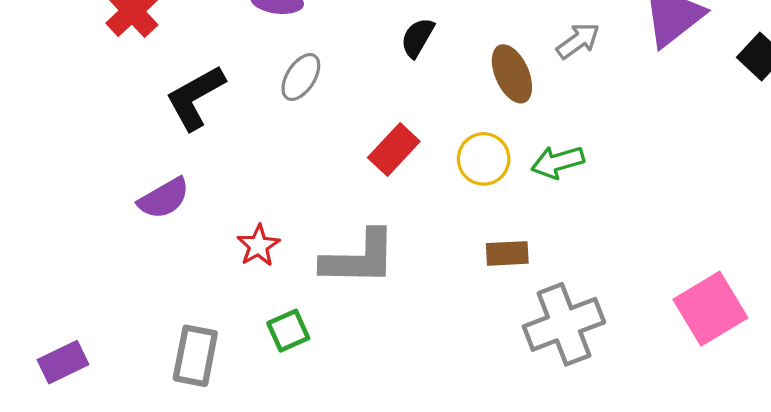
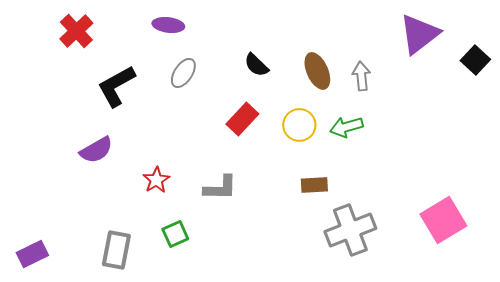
black semicircle: (417, 38) -> (256, 65), moved, turned -76
gray arrow: (578, 41) -> (361, 76), moved, turned -60
gray L-shape: (359, 258) -> (220, 188), size x0.7

